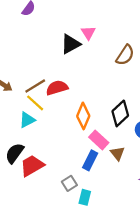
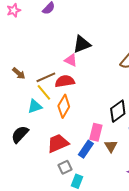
pink triangle: (88, 33) -> (71, 60), moved, turned -40
orange diamond: (83, 116) -> (64, 106), moved
pink rectangle: (99, 140) -> (96, 132), turned 54
red trapezoid: (32, 166) -> (58, 143), moved

